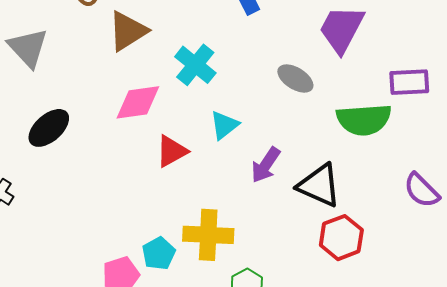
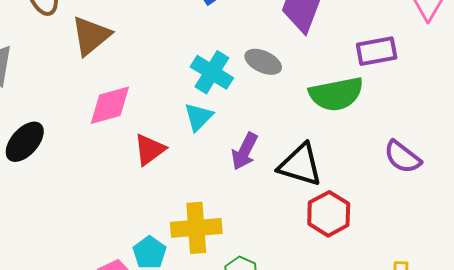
cyan cross: (195, 65) -> (212, 72), moved

